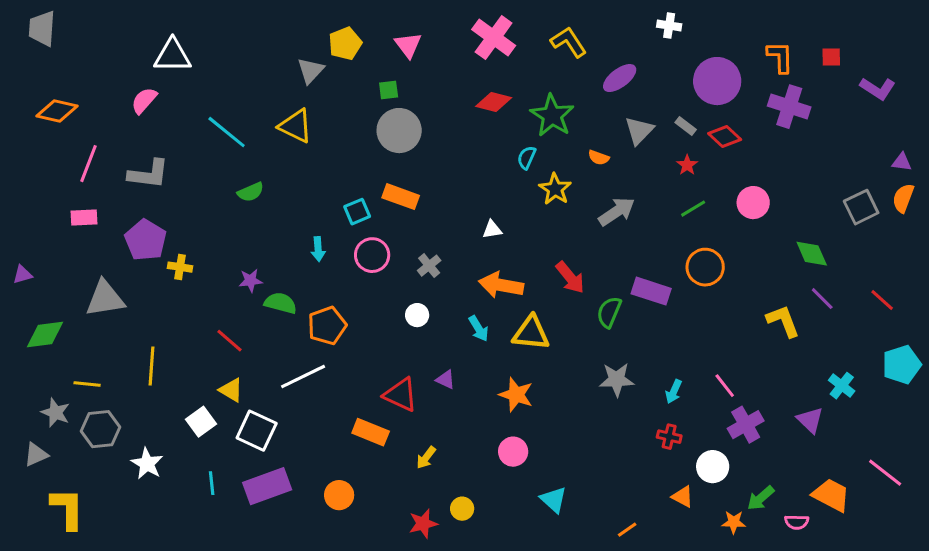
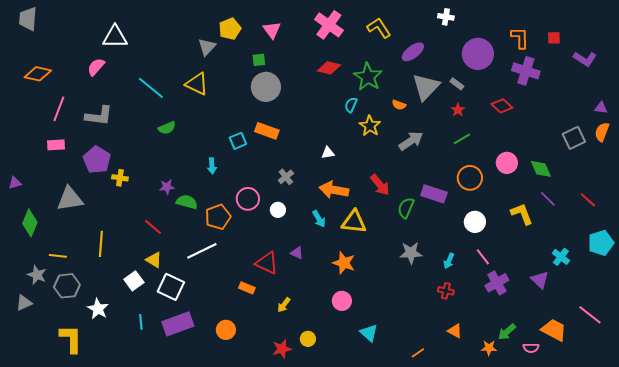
gray triangle: (639, 131) -> (426, 87), size x1.4
red diamond: (725, 137) -> (502, 106), moved
pink circle: (753, 203) -> (507, 163), moved
pink circle: (372, 255) -> (248, 199), moved
green diamond: (45, 335) -> (30, 223), turned -60
orange rectangle: (371, 432) -> (247, 288), size x0.7
white circle: (713, 467) -> (475, 222), moved
yellow L-shape: (68, 509) -> (71, 339), moved

